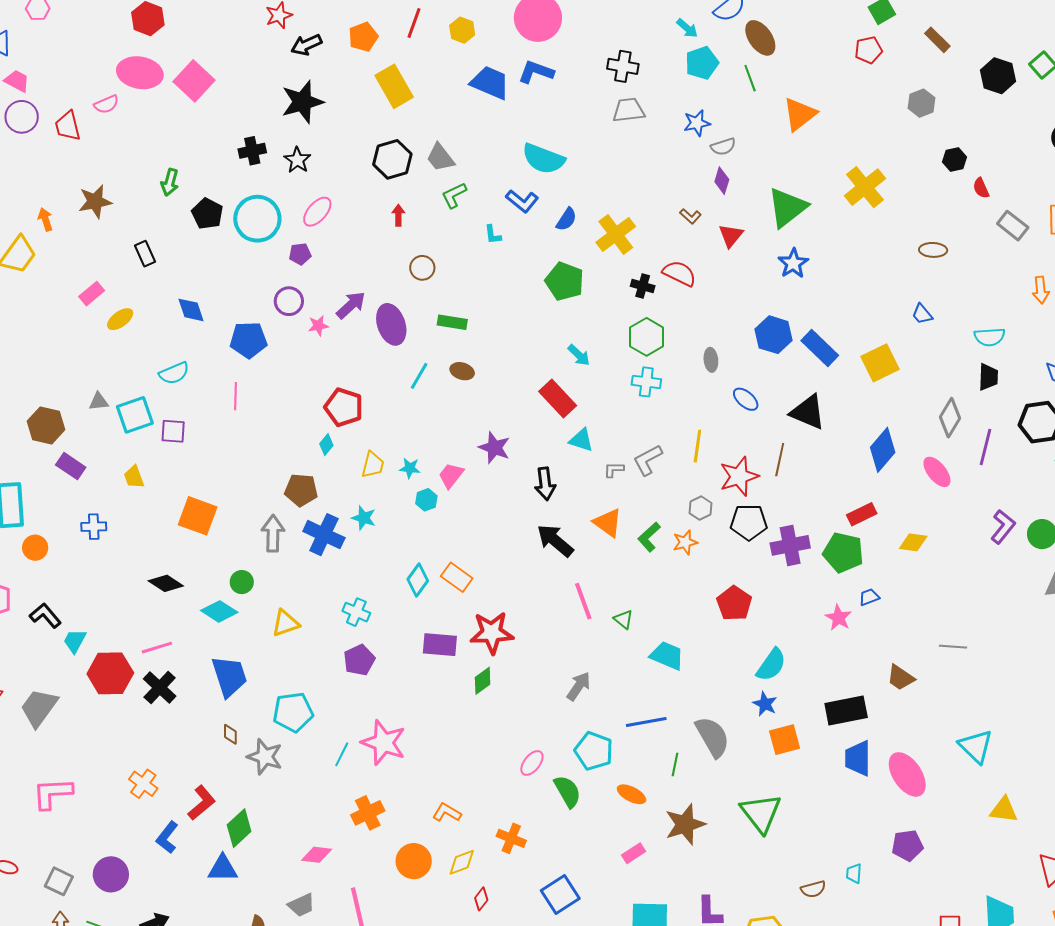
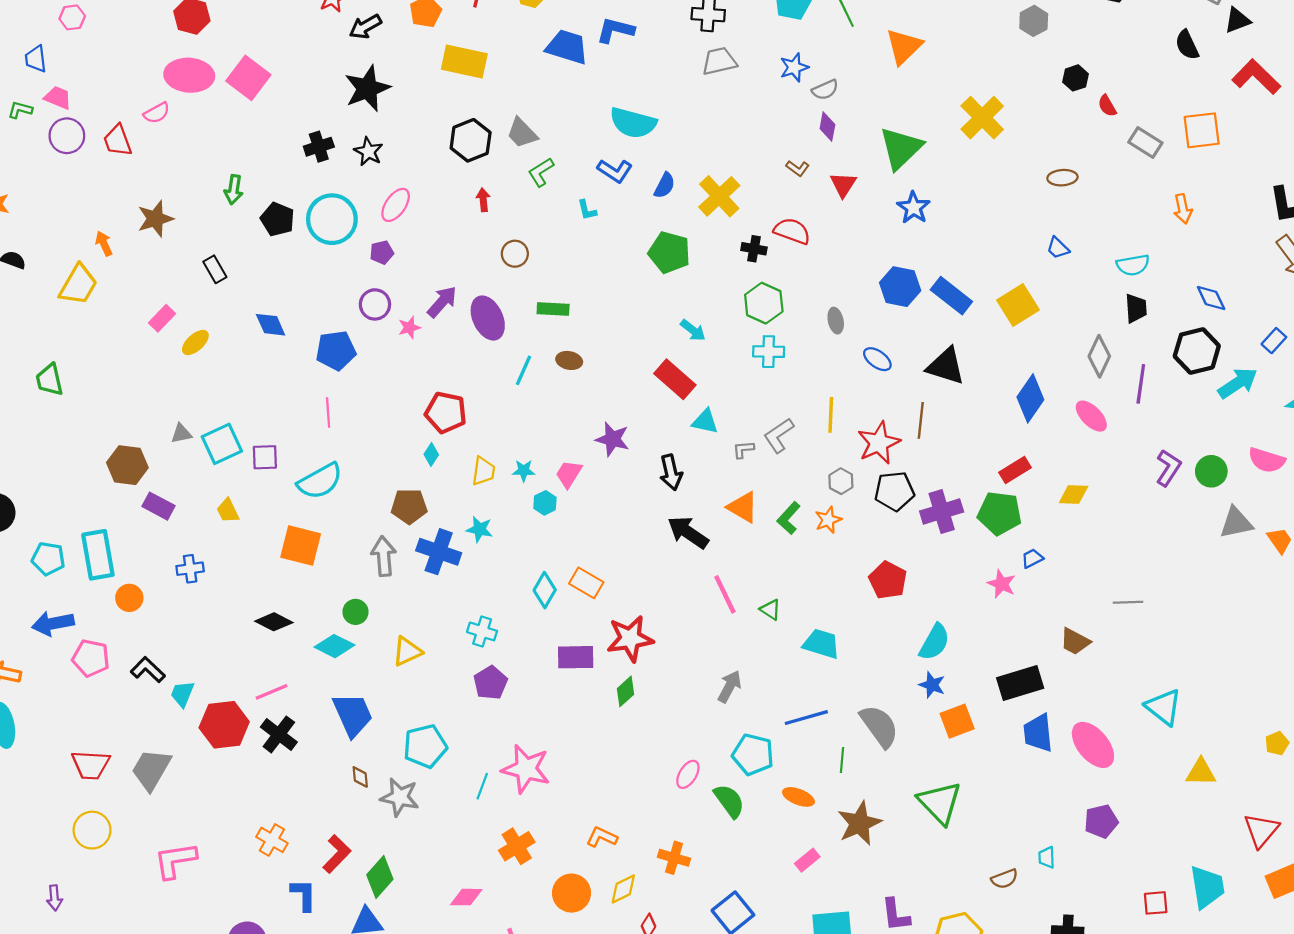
yellow rectangle: (394, 86) -> (464, 62), turned -42
cyan semicircle: (174, 373) -> (320, 481), moved, size x1.4
blue L-shape: (167, 837) -> (304, 895), turned 148

